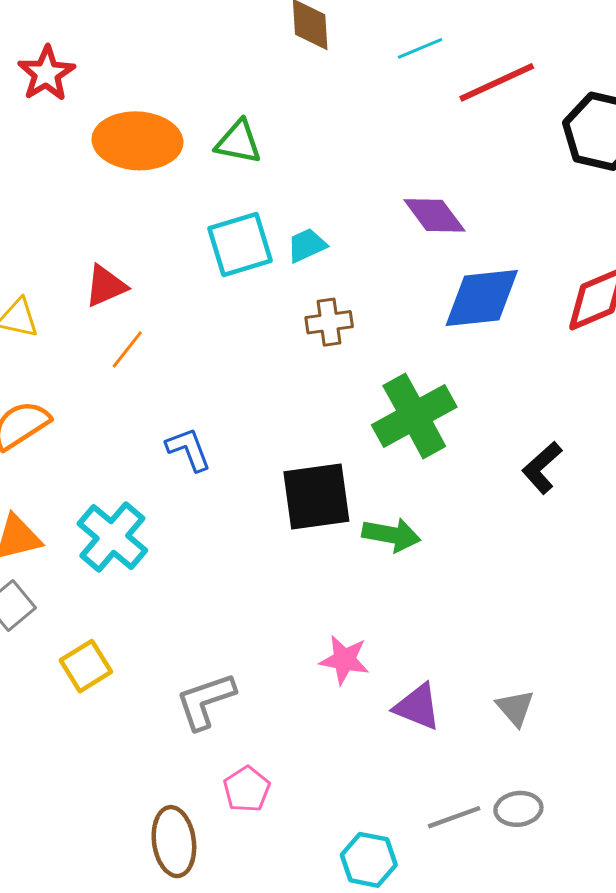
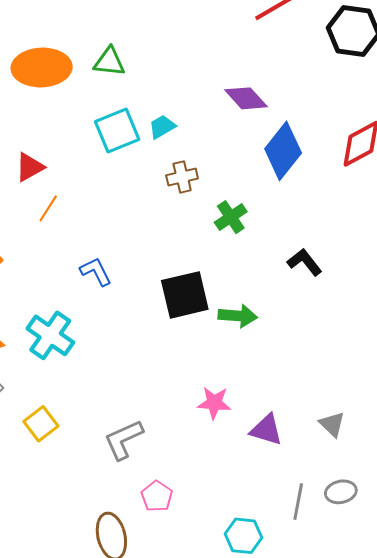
blue diamond: (482, 298) -> (283, 151), turned -40
green cross: (414, 416) -> (231, 217), moved, size x0.6
black L-shape: (542, 468) -> (305, 262), moved, turned 99
gray line: (454, 817) -> (298, 502), turned -54

